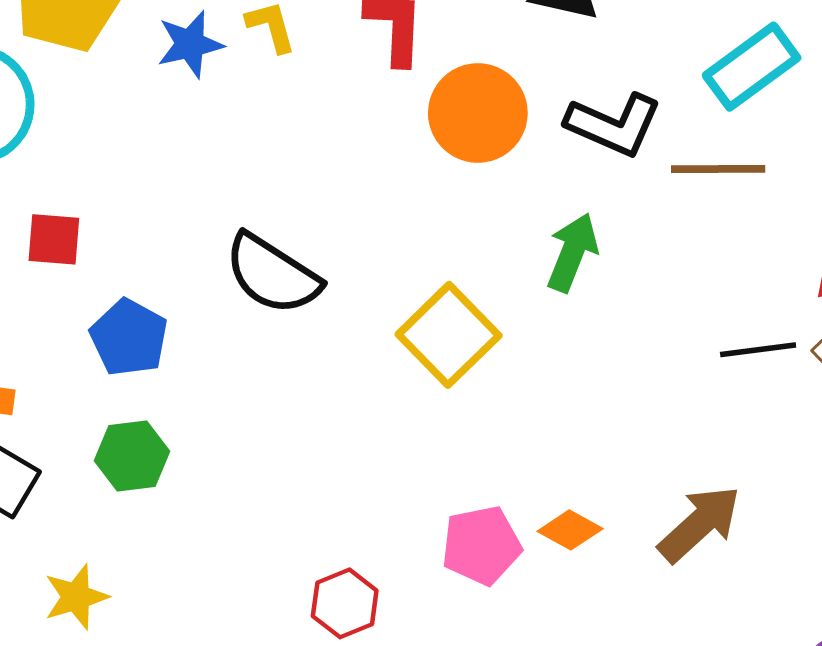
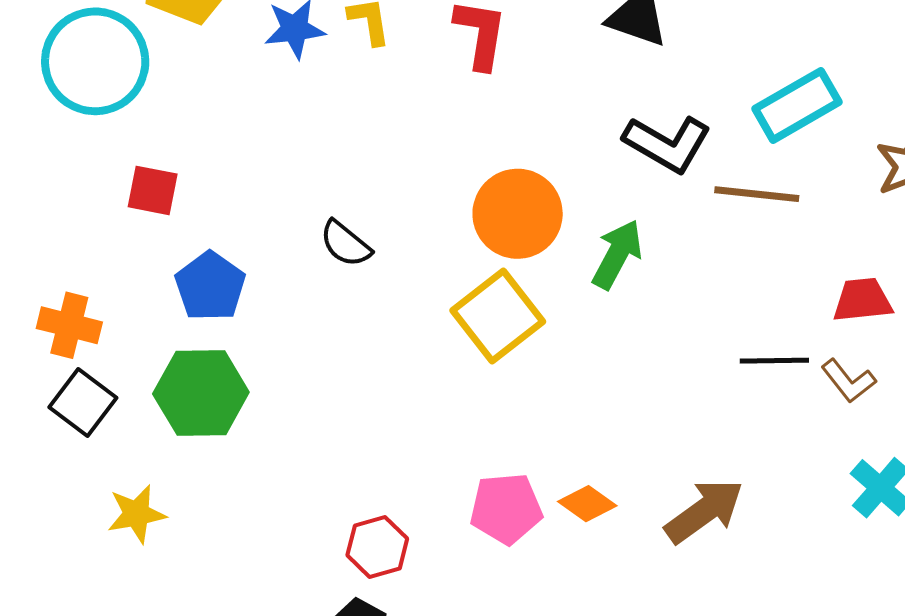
orange circle: (478, 113) -> (518, 214), moved
black semicircle: (272, 274) -> (346, 244), size x0.6
green hexagon: (132, 456) -> (201, 393), size x1.4

